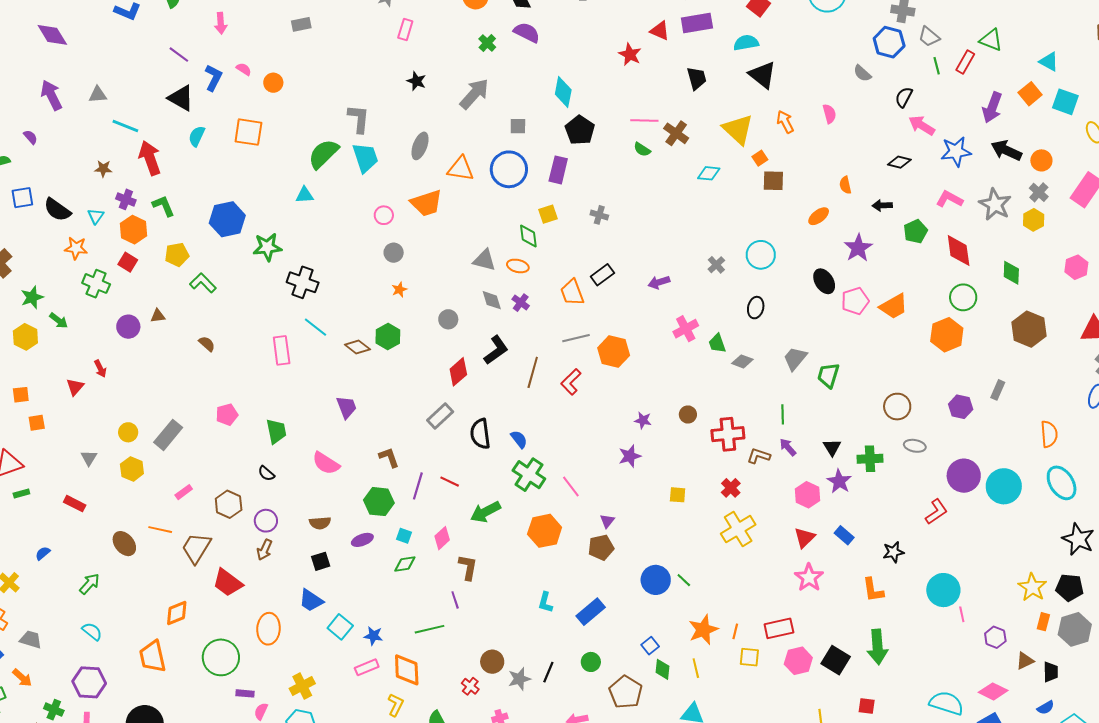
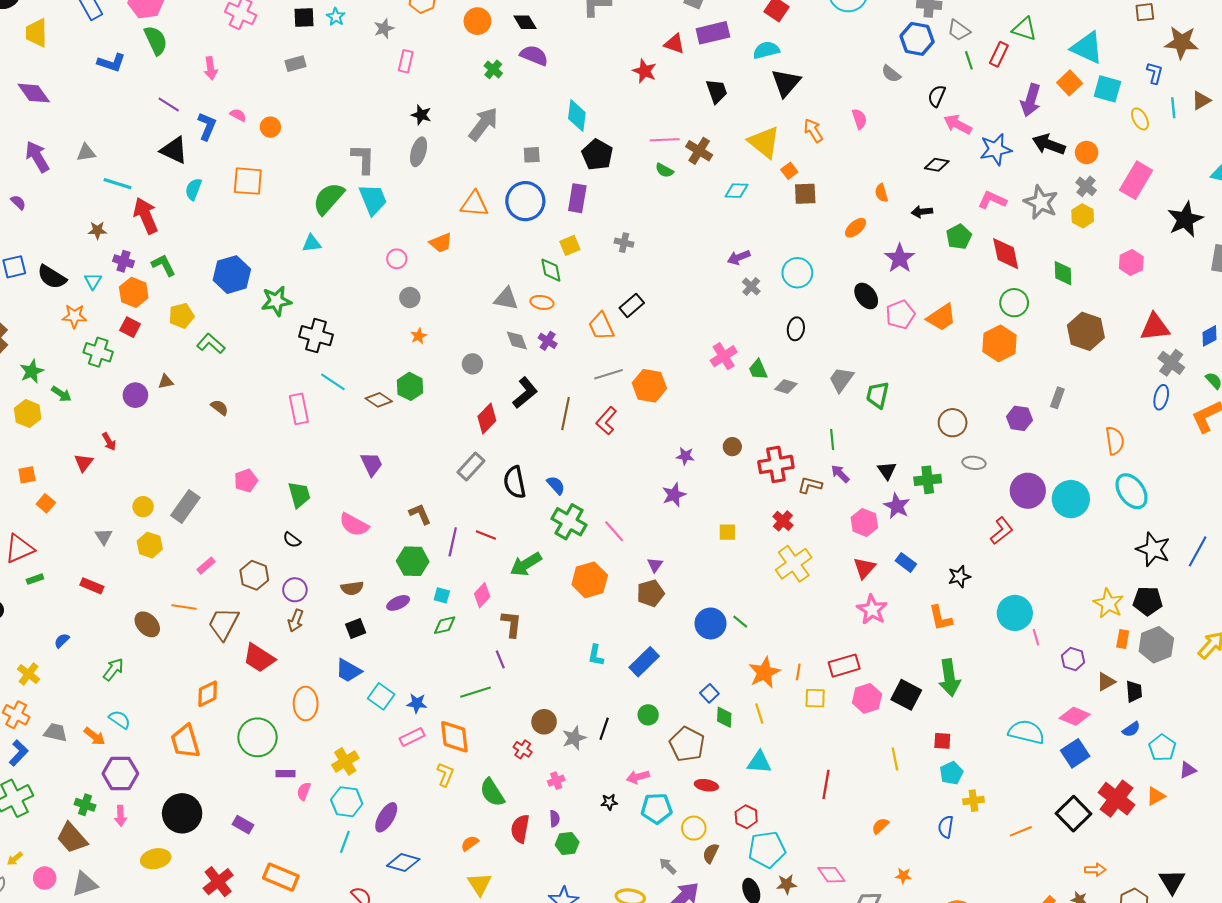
cyan triangle: (1049, 62) -> (1087, 48), size x1.6
black triangle: (762, 75) -> (786, 83), turned 36
gray ellipse: (420, 146) -> (419, 152), moved
orange trapezoid: (426, 203) -> (441, 243), size x0.7
purple arrow: (659, 282) -> (739, 257), moved
orange square: (37, 423) -> (46, 503), turned -36
orange arrow: (22, 678) -> (95, 736), moved

